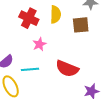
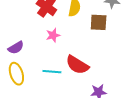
cyan line: (30, 69) -> (52, 72), moved

